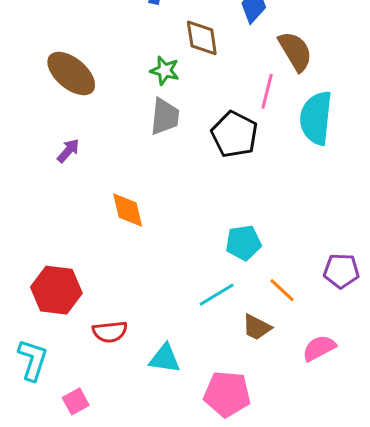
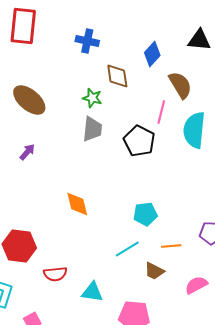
orange diamond: (128, 210) -> (77, 204), moved
orange line: (282, 290) -> (171, 246), turned -48

